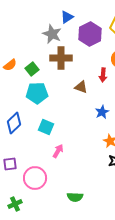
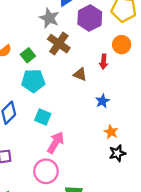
brown cross: (61, 58) -> (59, 44), turned 35
pink arrow: (58, 151) -> (56, 143), size x1.5
pink circle: (35, 178) -> (46, 171), moved

